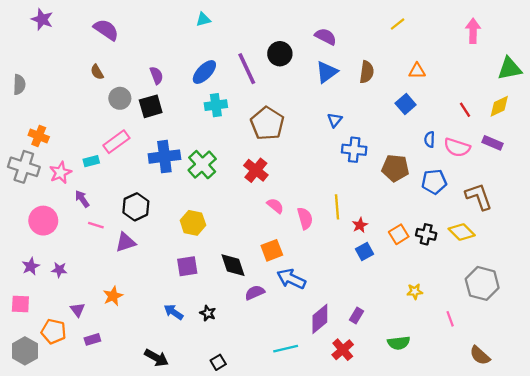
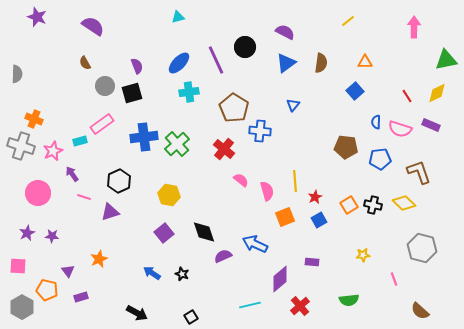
blue cross: (354, 150) -> (260, 131), moved
orange square: (272, 250) -> (285, 217), moved
purple square: (187, 266) -> (164, 233), turned -30
purple rectangle: (356, 315) -> (312, 262), moved, turned 64

